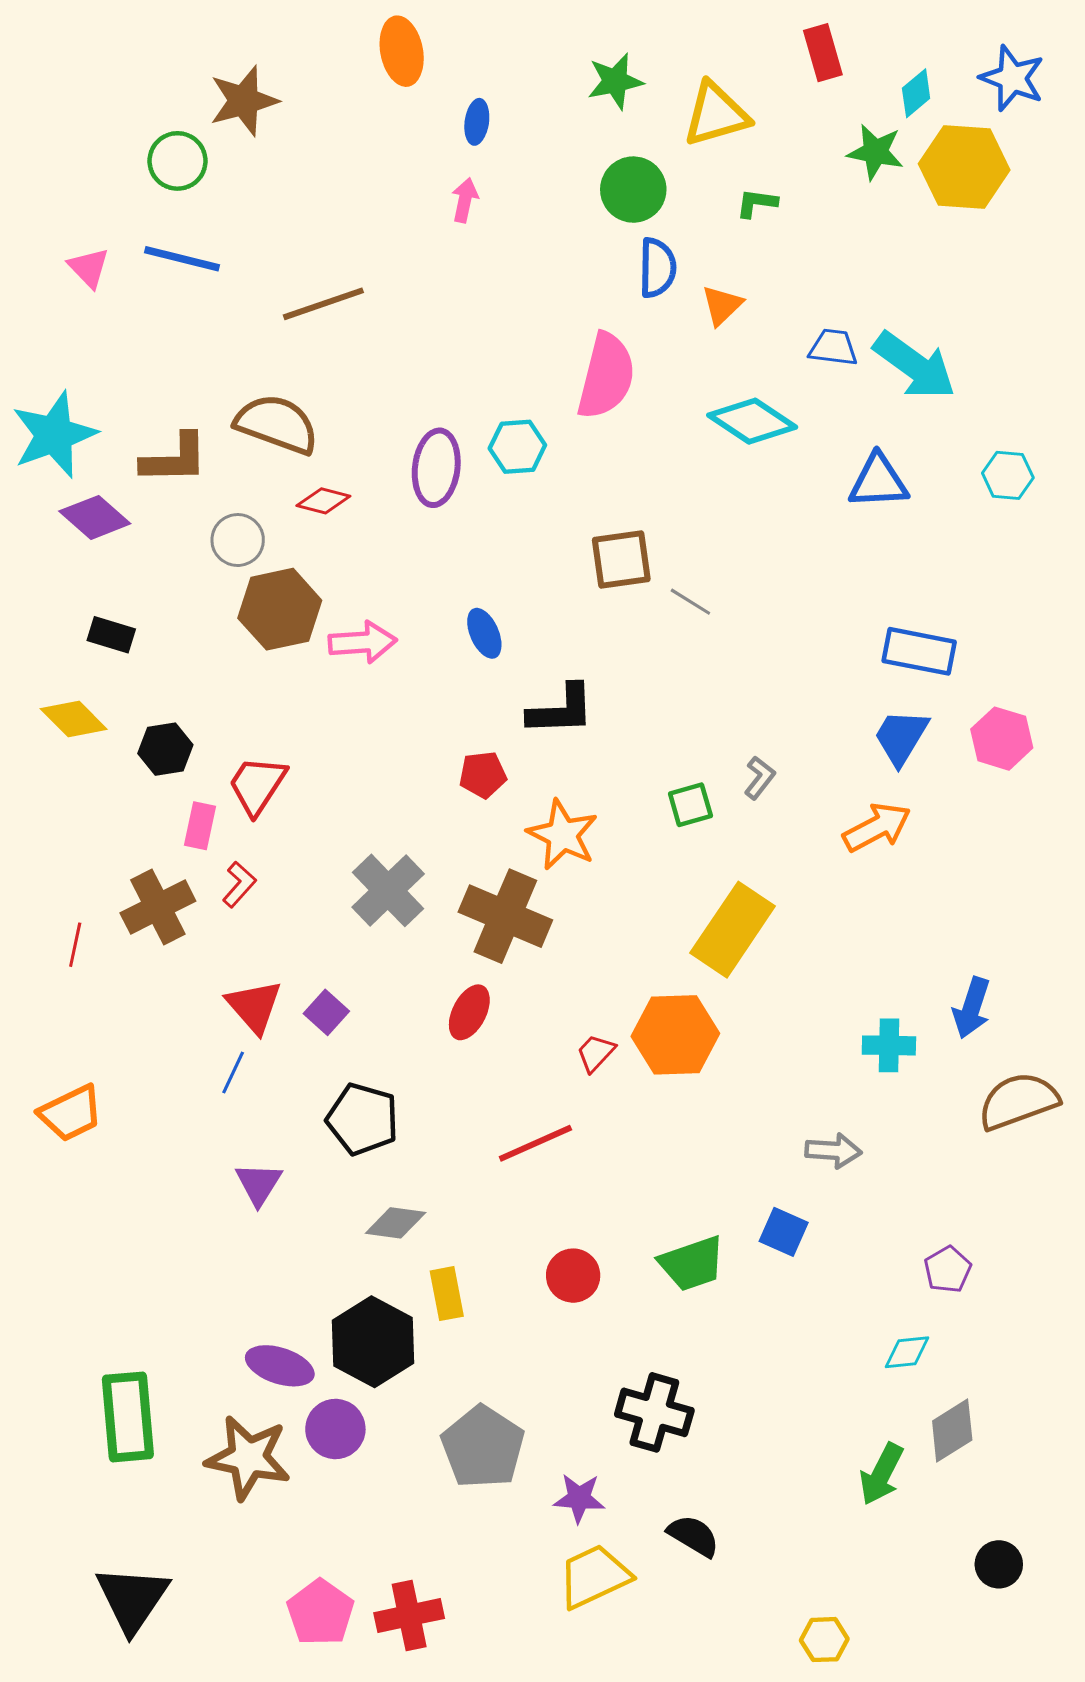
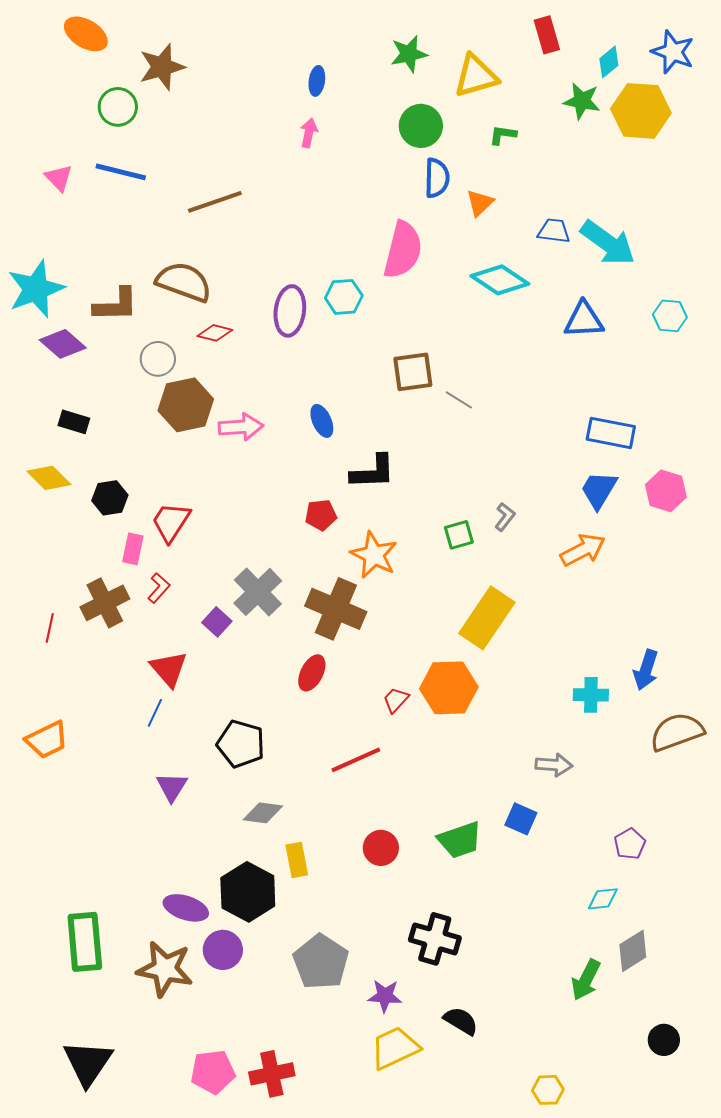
orange ellipse: (402, 51) -> (86, 34), moved, turned -48
purple square: (326, 1012) -> (217, 622), moved
pink pentagon: (320, 1613) -> (213, 1072), turned 30

